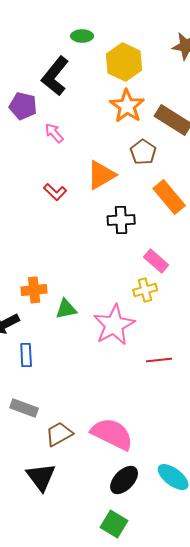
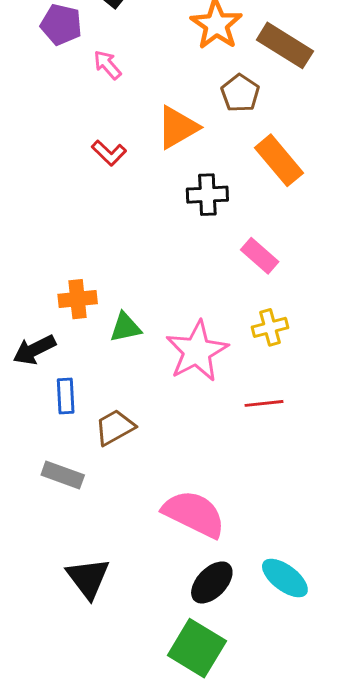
yellow cross: (145, 290) -> (270, 327), moved
brown trapezoid: (59, 434) -> (115, 427), moved
green square: (114, 524) -> (197, 648), size x1.4

